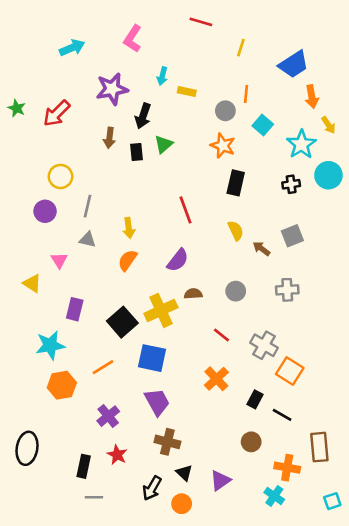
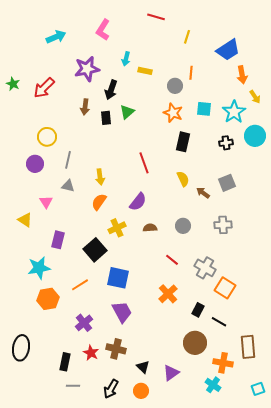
cyan square: (263, 125) -> (204, 109), moved, turned -35
yellow cross: (161, 310) -> (117, 228), moved, size x0.7
brown cross: (167, 442) -> (116, 349), moved
brown circle: (251, 442) -> (195, 343), size x1.5
black arrow: (152, 488) -> (111, 389), moved

